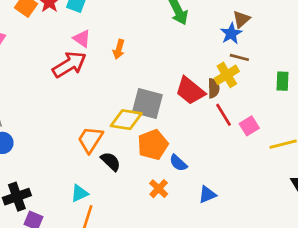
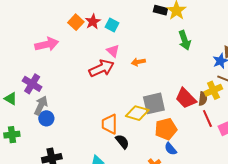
orange arrow: (119, 49) -> (138, 62), turned 56
gray square: (147, 103) -> (154, 103), turned -35
orange trapezoid: (90, 140) -> (110, 124), turned -40
orange pentagon: (153, 145) -> (166, 129), moved

